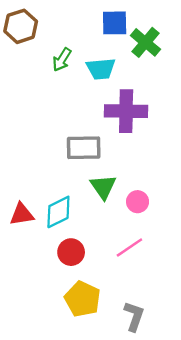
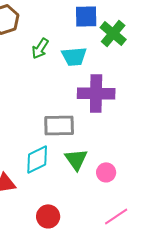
cyan diamond: (58, 212) -> (37, 159), moved
pink line: (129, 248) -> (116, 216), moved

